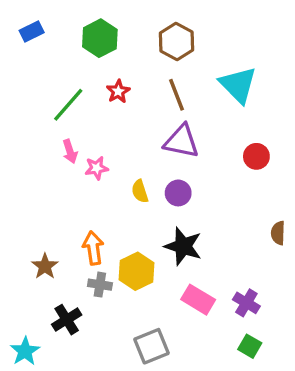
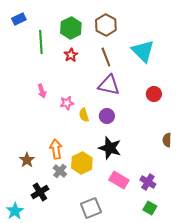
green hexagon: (100, 38) -> (71, 28), moved
green line: (68, 105) -> (41, 42), moved, turned -45
pink star: (97, 168) -> (67, 103), moved
gray cross: (100, 285) -> (60, 171), turned 32

